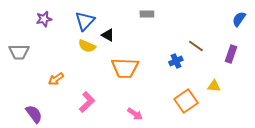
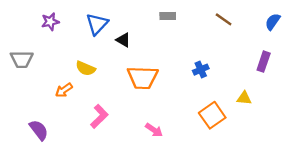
yellow semicircle: (87, 46) -> (86, 68), moved
brown line: (196, 46) -> (224, 19), moved

